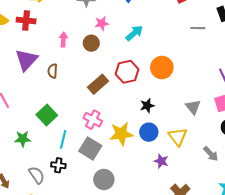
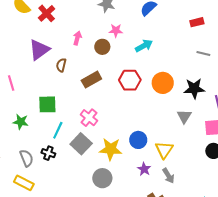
red cross: (26, 21) -> (47, 13), turned 30
brown rectangle: (98, 84) -> (91, 80), moved
black star: (147, 106) -> (194, 89), moved, size x1.5
gray triangle: (193, 107) -> (184, 116), moved
green square: (47, 115) -> (47, 104), turned 30
yellow star: (121, 134) -> (111, 149), moved
gray arrow: (211, 154) -> (168, 176), moved
gray circle: (104, 179) -> (102, 178), moved

